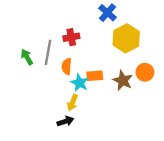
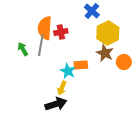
orange semicircle: (67, 66) -> (45, 28), moved, size x1.6
brown star: (123, 80) -> (105, 53), moved
black arrow: (65, 121) -> (56, 104), size x1.5

